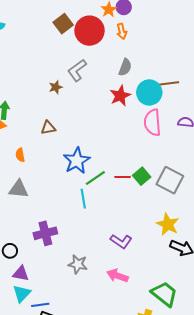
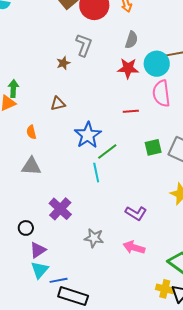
gray L-shape: (77, 70) -> (84, 45), turned 150
red star: (120, 96) -> (128, 68), turned 30
green square: (142, 176) -> (153, 147), turned 30
red line: (123, 177) -> (131, 111), moved
purple cross: (45, 233) -> (60, 209), turned -30
purple triangle: (21, 273) -> (38, 250), turned -42

